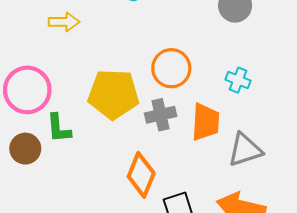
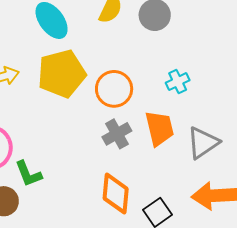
cyan cross: (238, 80) -> (178, 82), turned -30
yellow pentagon: (113, 94) -> (62, 74), moved

